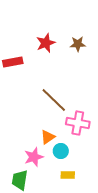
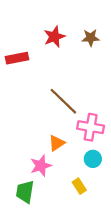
cyan circle: (61, 151) -> (93, 159), moved
yellow rectangle: (68, 175) -> (79, 186), turned 56

